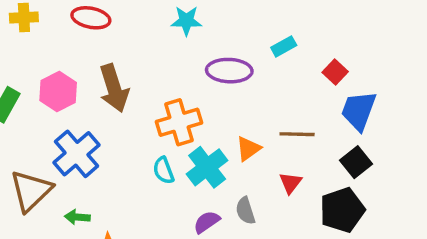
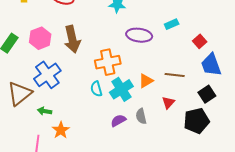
blue trapezoid: (359, 111) -> (211, 65), turned -45

